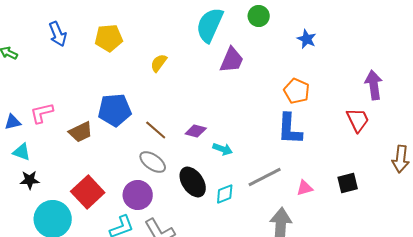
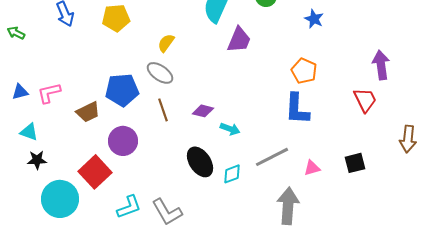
blue triangle: (13, 122) -> (20, 92), moved
brown line: (156, 130) -> (163, 110), turned 30
gray ellipse: (153, 162) -> (160, 73), moved
purple circle: (138, 195) -> (123, 141), moved

